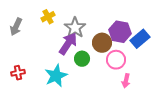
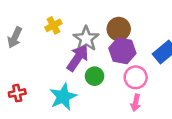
purple hexagon: (120, 32) -> (122, 51), moved
brown circle: (102, 43) -> (119, 29), moved
pink arrow: (126, 81) -> (136, 103), moved

